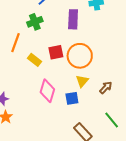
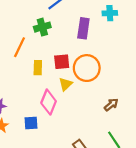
yellow rectangle: (34, 60) -> (38, 68), turned 48
yellow triangle: (82, 81) -> (66, 84), moved
blue square: (72, 98) -> (31, 123), moved

